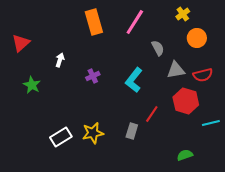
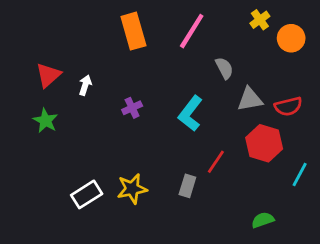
orange circle: (197, 38) -> (291, 38), moved
red triangle: (21, 43) -> (48, 75), moved
cyan line: (211, 123) -> (300, 175), turned -48

